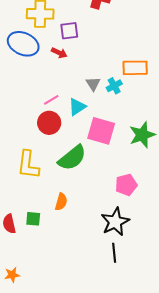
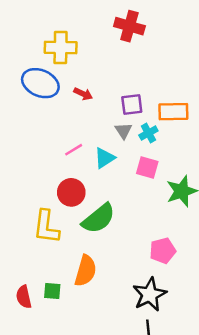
purple square: (69, 31) -> (132, 105), moved
red circle: (49, 123) -> (71, 192), moved
pink square: (101, 131) -> (147, 167), moved, size x0.7
orange semicircle: (61, 202) -> (85, 271), size x1.5

